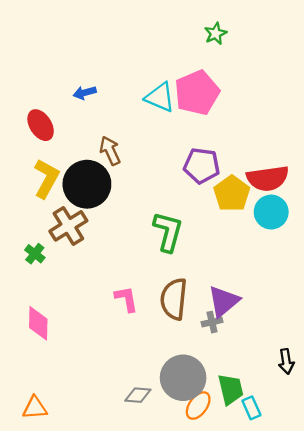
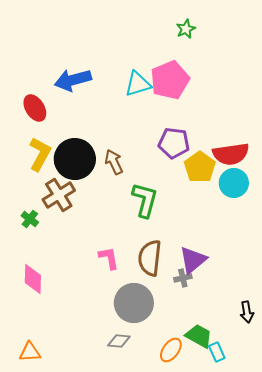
blue arrow: (85, 93) -> (73, 80), size x1.8
cyan triangle: (160, 97) -> (138, 84), turned -40
brown arrow: (110, 151) -> (114, 162), moved
gray circle: (183, 378) -> (134, 303), moved
green trapezoid: (231, 389) -> (199, 336), turned -48

